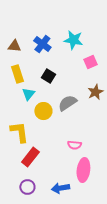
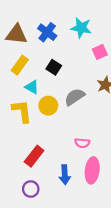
brown triangle: (14, 46) -> (16, 34), size x1.5
yellow rectangle: (17, 74) -> (20, 65), turned 54
cyan triangle: (28, 94) -> (32, 87), turned -40
yellow L-shape: (19, 132) -> (22, 111), moved
blue arrow: (60, 188) -> (65, 175), moved, turned -84

